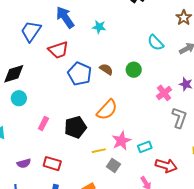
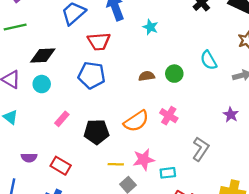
brown semicircle: (106, 69) -> (147, 76), turned -56
green circle: (134, 70) -> (174, 74), moved
blue pentagon: (80, 74) -> (92, 75), moved, turned -30
pink cross: (164, 93) -> (169, 116), moved, turned -35
gray L-shape: (179, 118) -> (201, 149), moved

